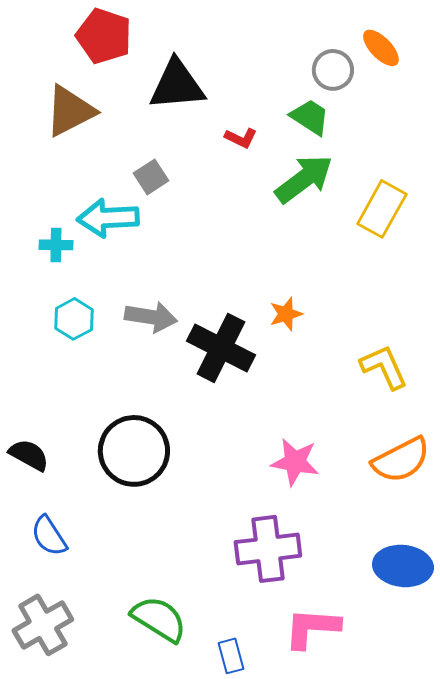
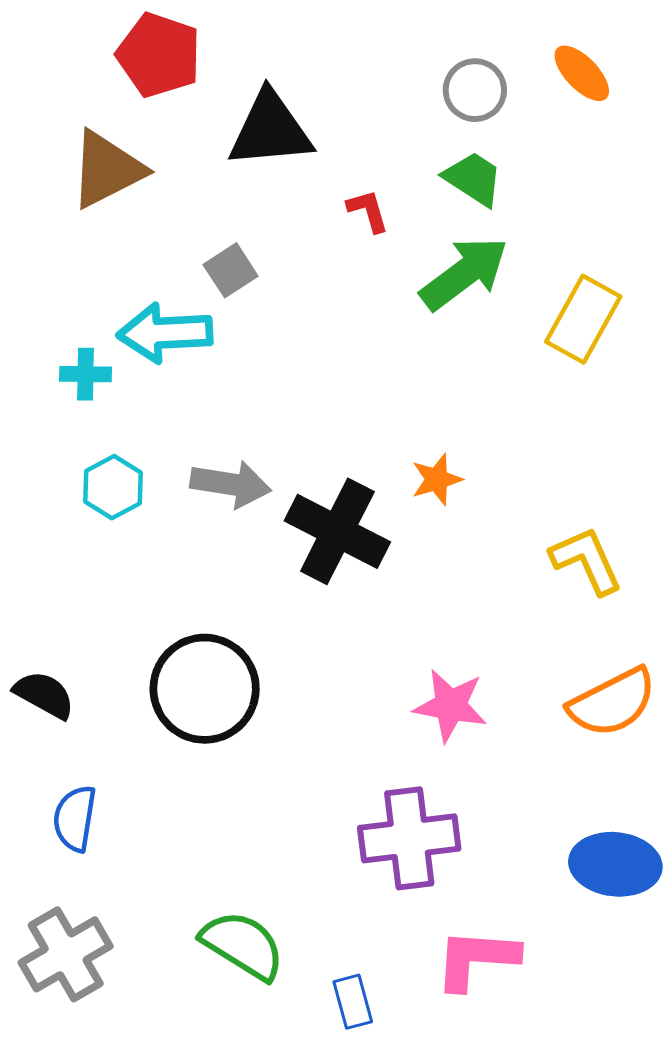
gray circle: (333, 70) -> (475, 90), moved
red L-shape: (241, 138) -> (368, 211), turned -132
blue semicircle: (49, 536) -> (75, 818), turned 42

